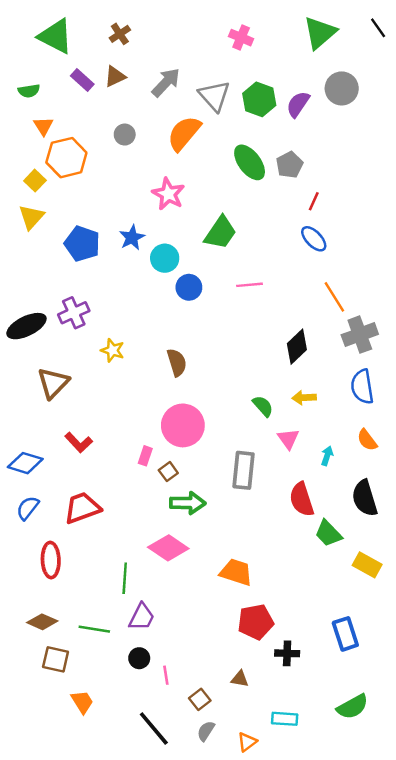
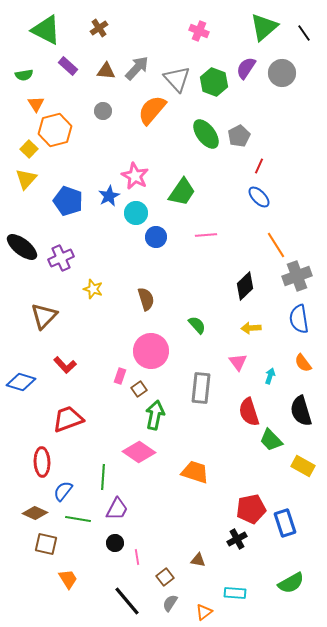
black line: (378, 28) -> (304, 33), moved
brown triangle: (115, 76) -> (106, 71), moved, turned 30
purple semicircle: (298, 104) -> (246, 68), moved
pink star: (168, 194) -> (135, 176), moved
black ellipse: (26, 326) -> (22, 247), moved, turned 64
green semicircle: (263, 406) -> (197, 325), moved
green arrow: (188, 503) -> (155, 415), turned -80
blue semicircle: (28, 508) -> (63, 491), moved
red pentagon: (256, 622) -> (251, 509), moved
black cross: (287, 653) -> (237, 539), turned -30

